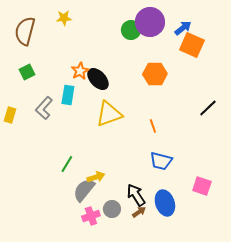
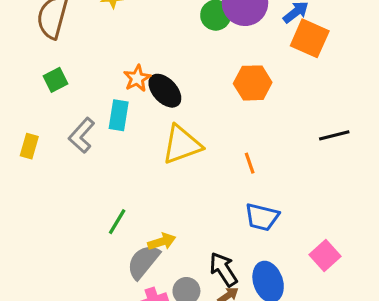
black line: (208, 108) -> (334, 135), turned 30
pink square: (202, 186) -> (325, 256), turned 30

